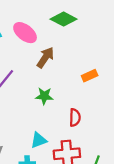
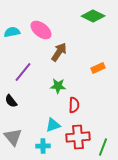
green diamond: (64, 19) -> (93, 16), moved
red semicircle: (75, 118) -> (74, 105), moved

